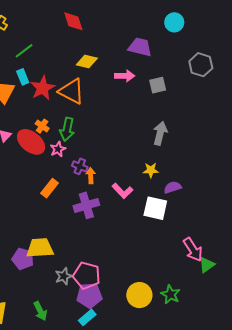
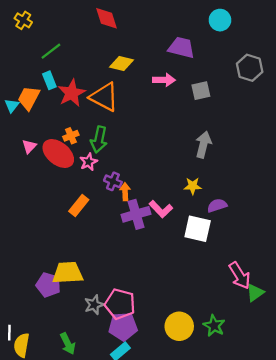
orange cross: (42, 126) -> (71, 136), turned 32
purple cross: (86, 205) -> (136, 214), moved

